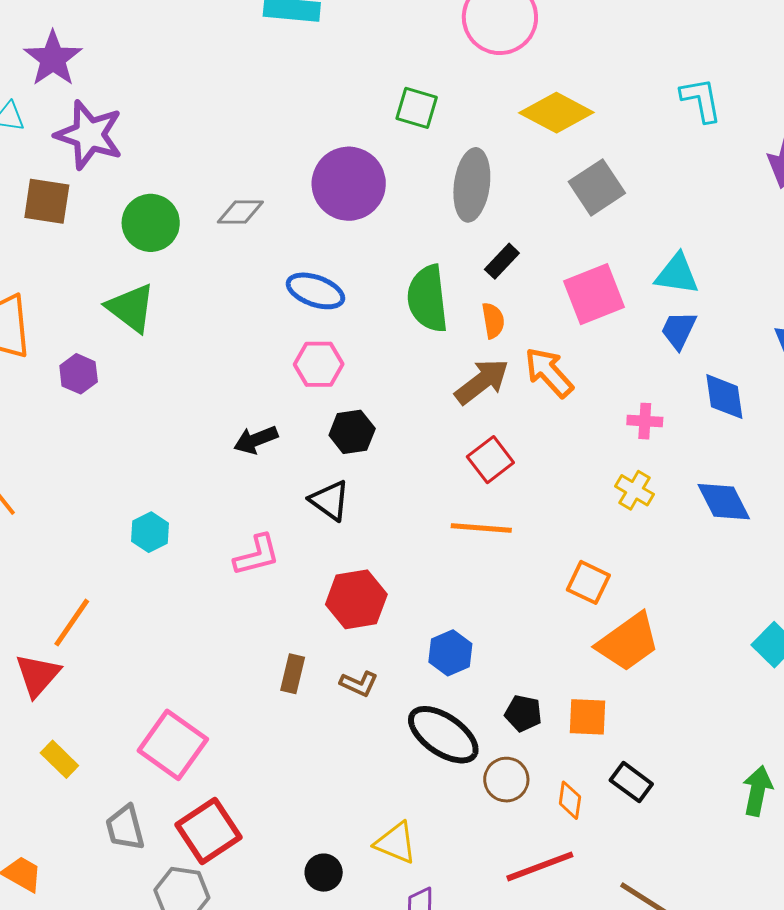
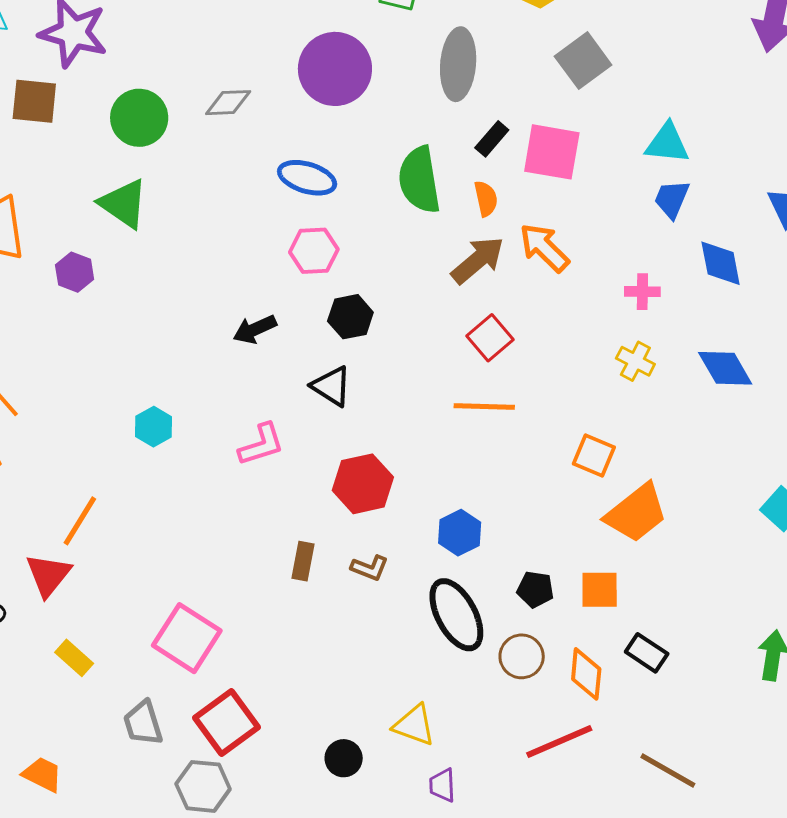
pink square: (594, 294) -> (552, 152), moved, turned 34
black ellipse: (443, 735) -> (456, 615), turned 30
orange diamond: (570, 800) -> (586, 674), size x1.4

